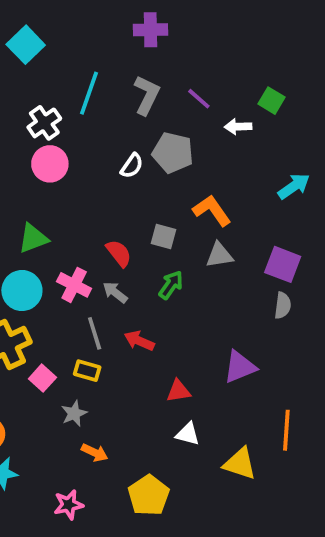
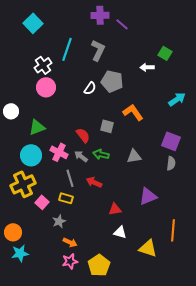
purple line: (199, 99) -> (122, 24), moved
gray triangle: (219, 255) -> (134, 156), moved
green arrow: (171, 285) -> (101, 154), moved, turned -112
pink star: (69, 505) -> (70, 261), moved

